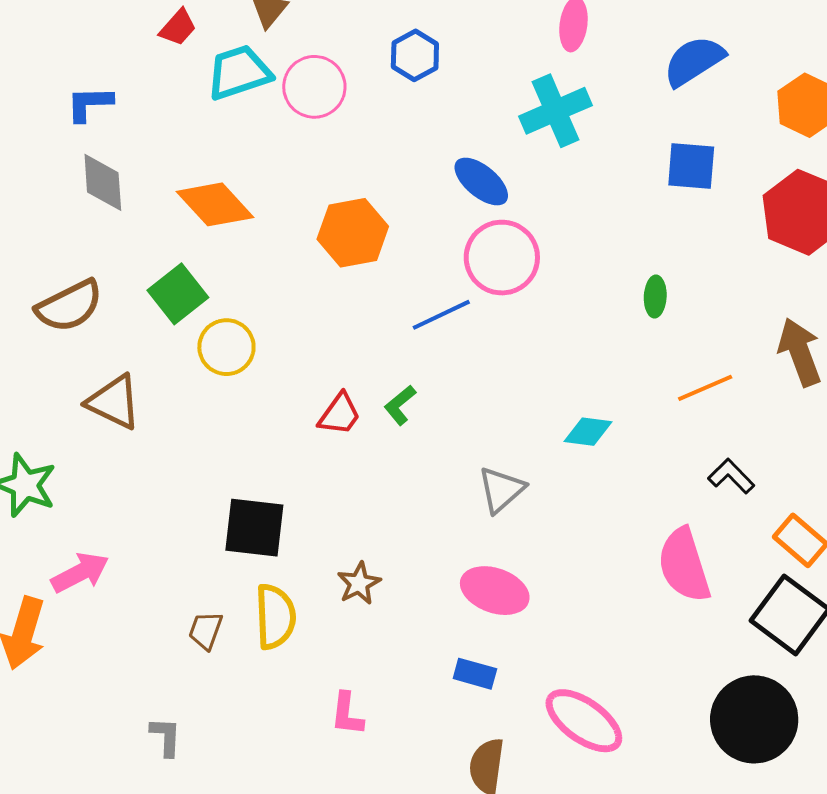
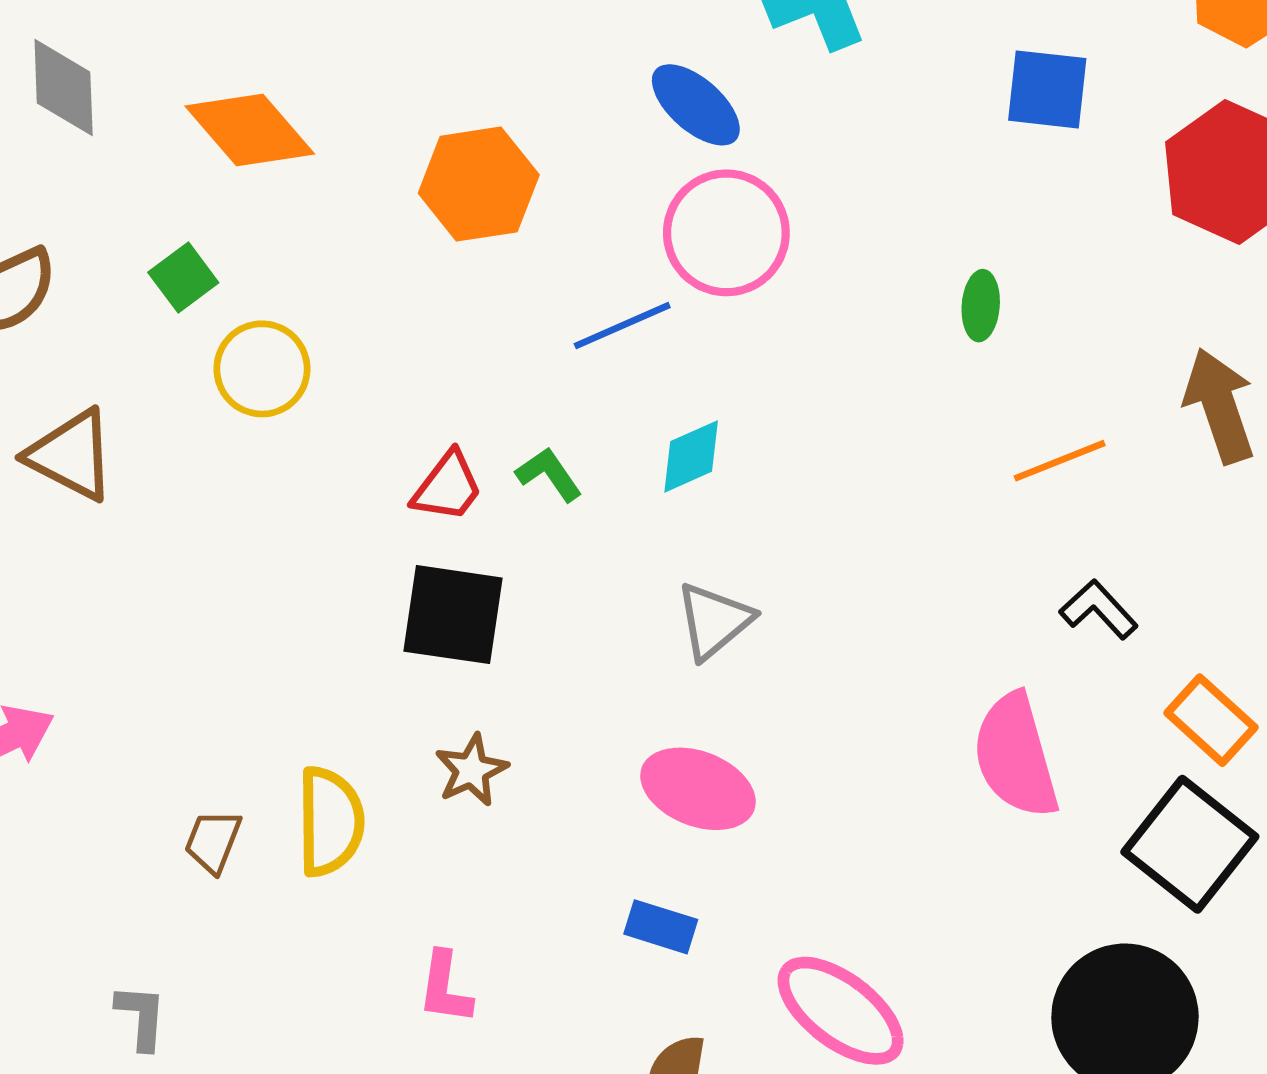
green square: (178, 294) -> (183, 278), size x0.7
green L-shape: (400, 405) -> (549, 474), turned 93
cyan diamond: (588, 432) -> (691, 456), moved, turned -33
black square: (254, 528) -> (453, 615), moved

